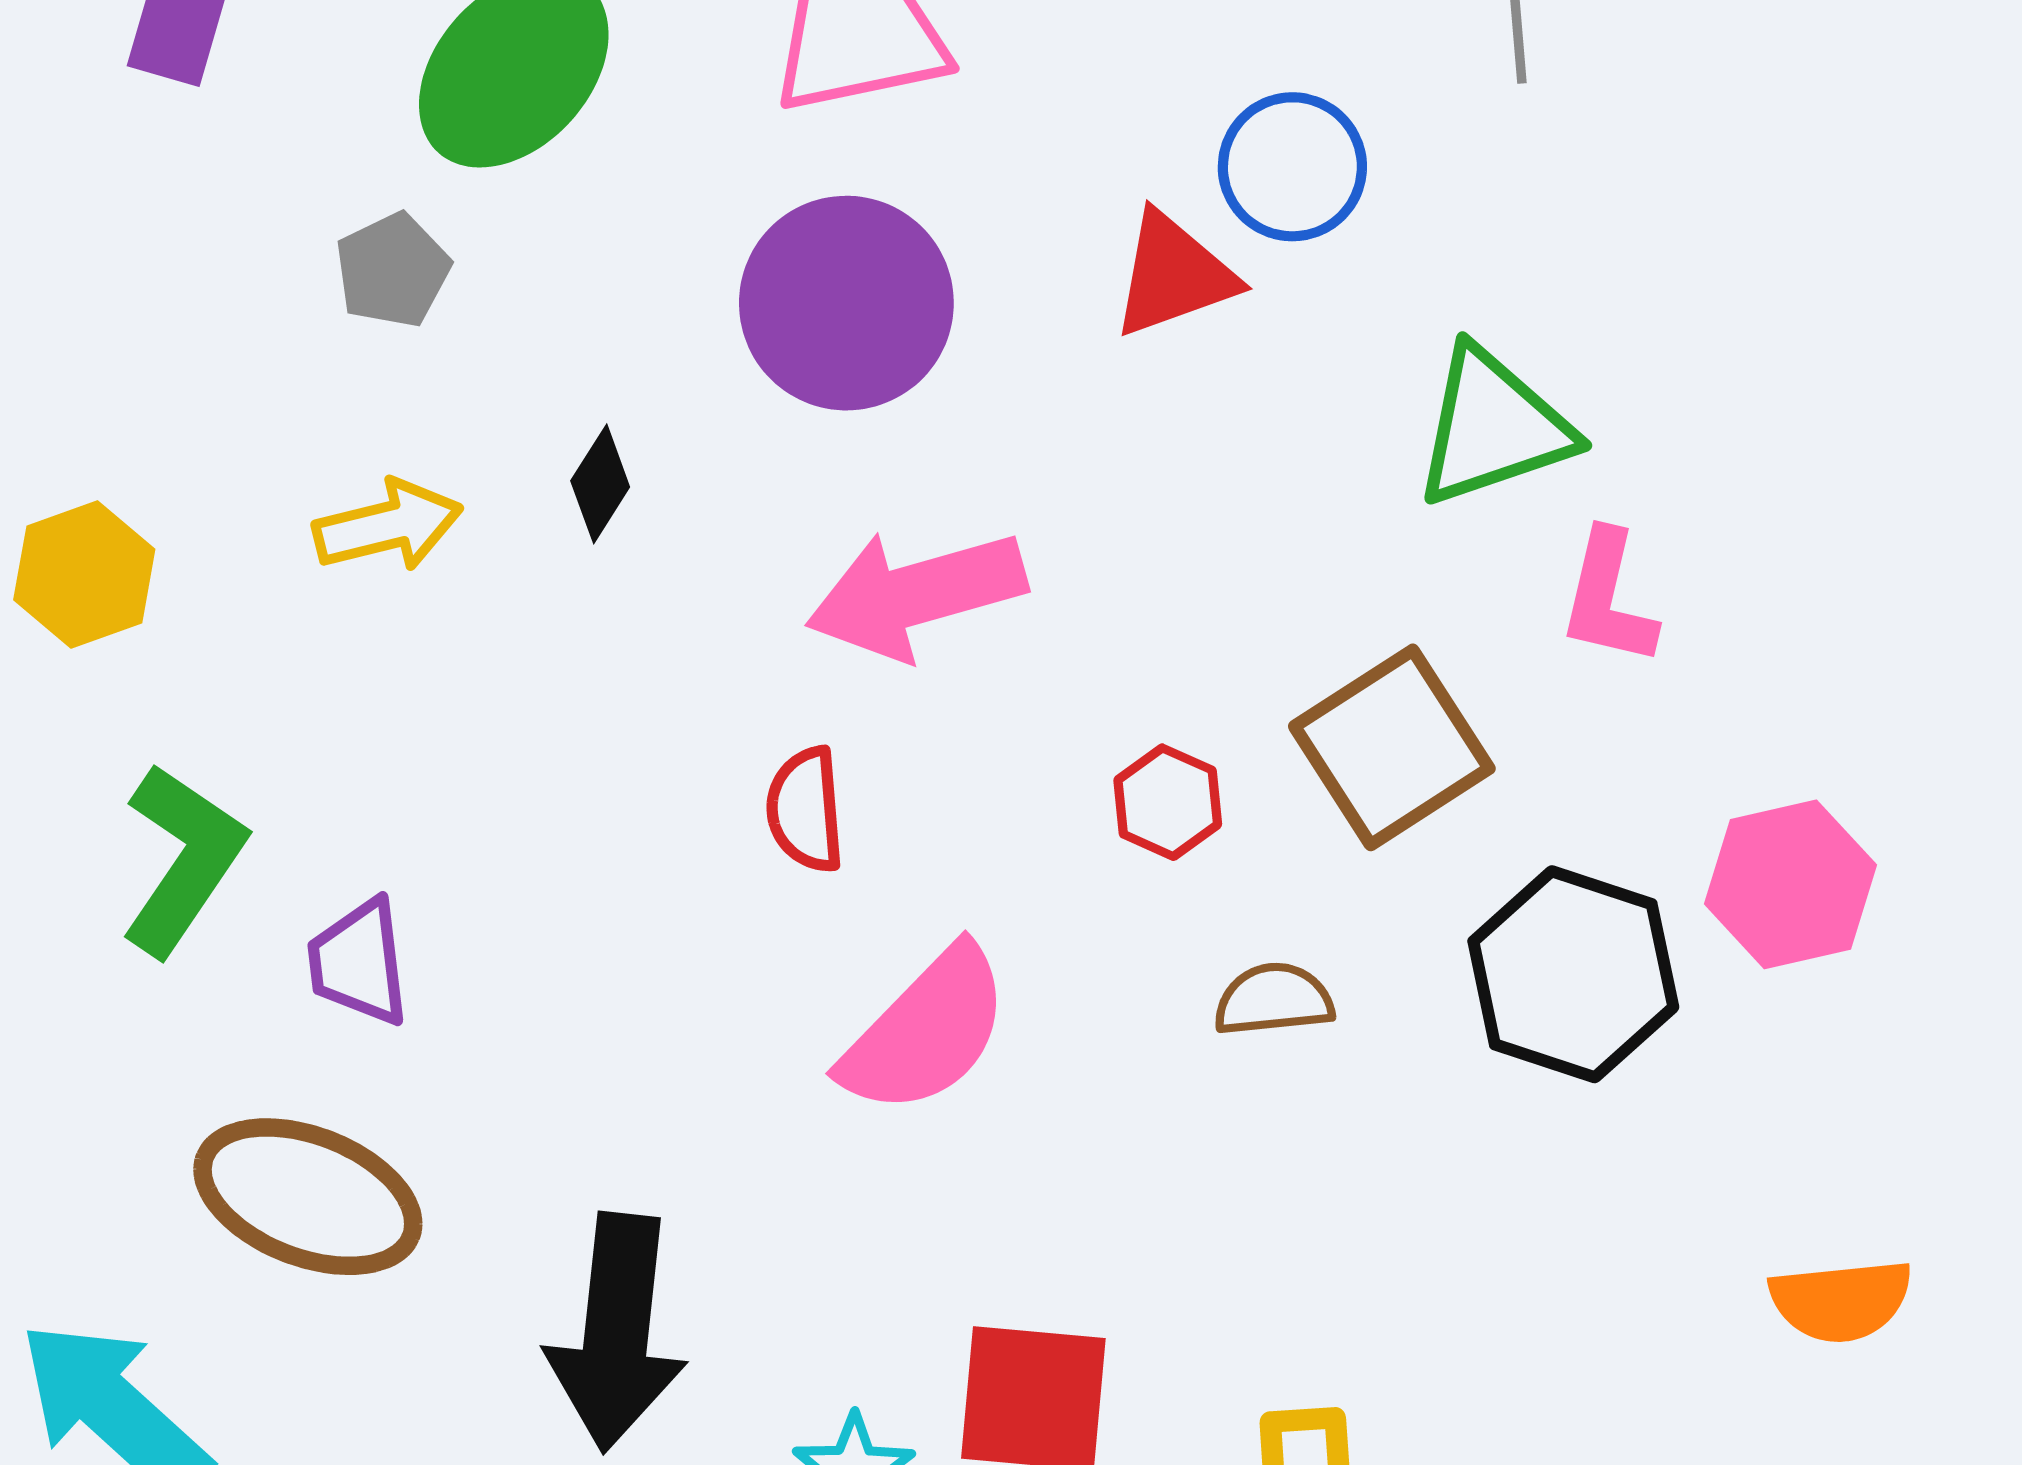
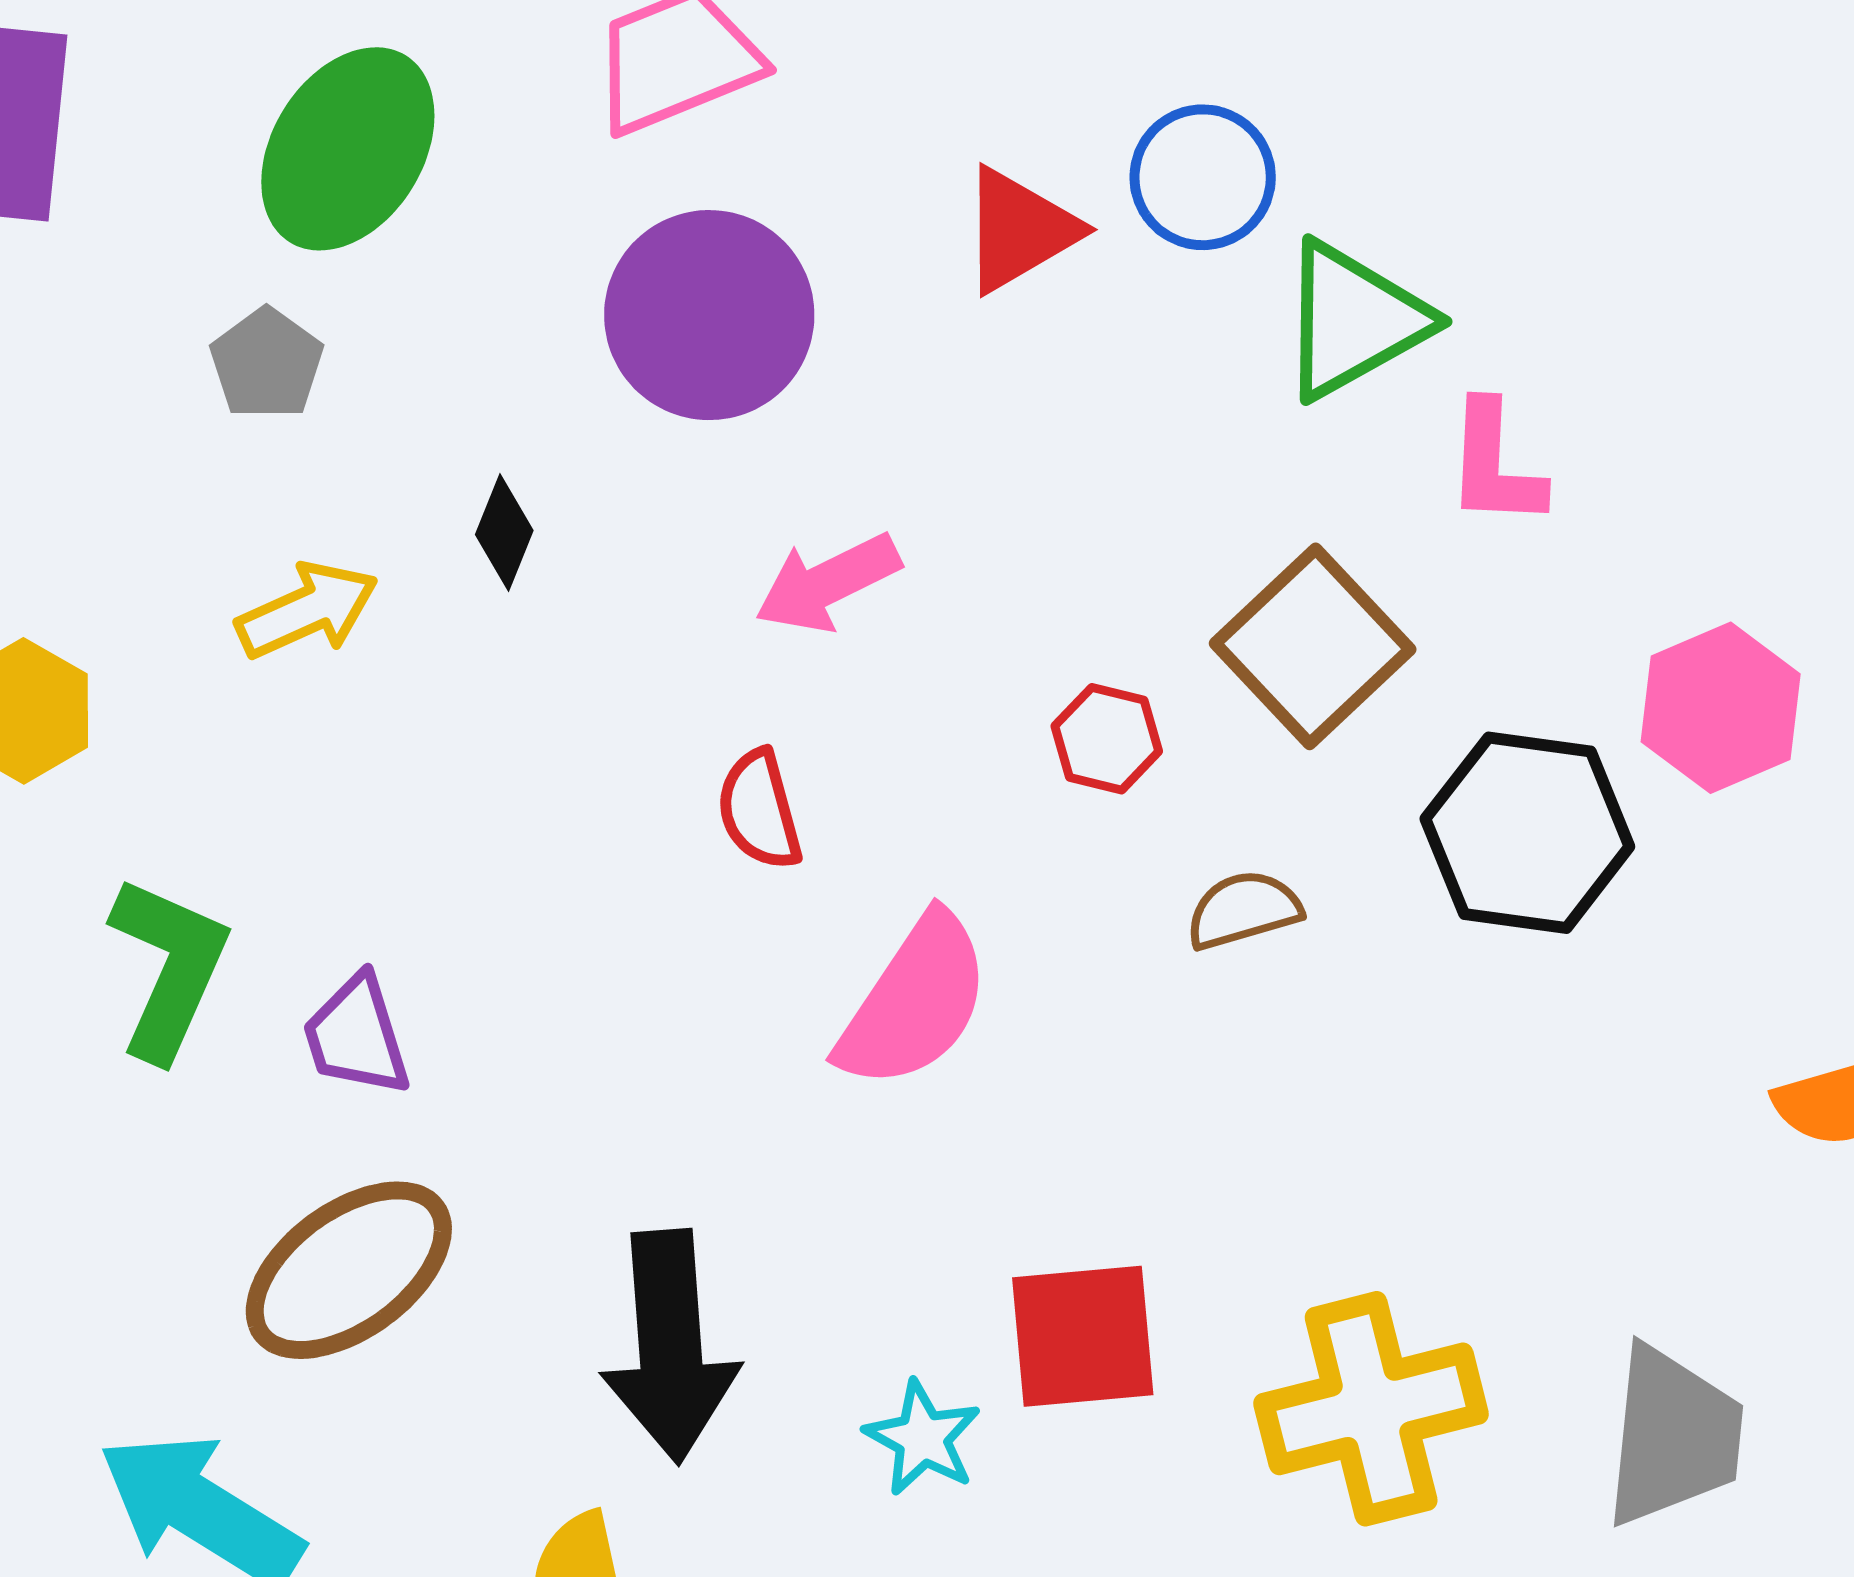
blue circle: (1292, 167) -> (1203, 177), moved
pink arrow: (916, 594) -> (828, 583), size x0.7
brown ellipse: (308, 1197) -> (349, 1270), turned -47

